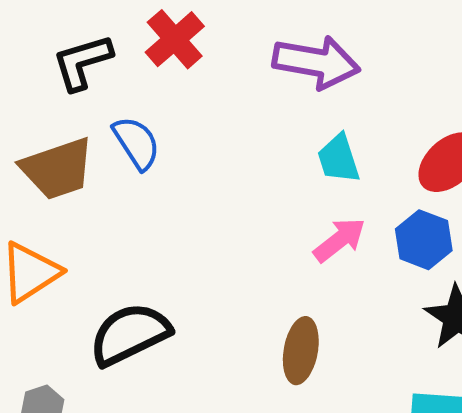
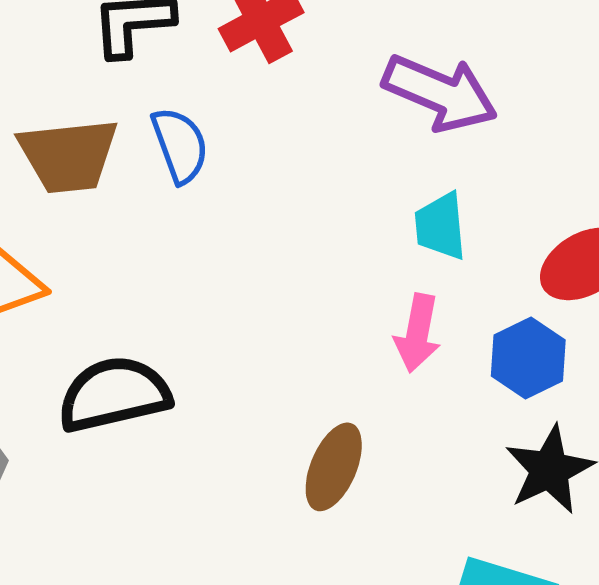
pink arrow: (339, 240) -> (418, 333), turned 126

